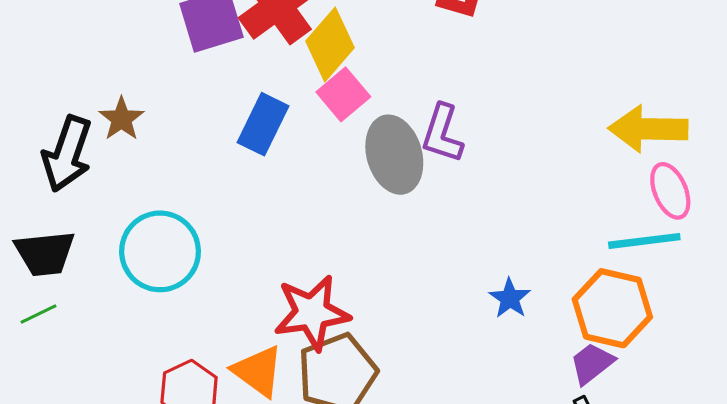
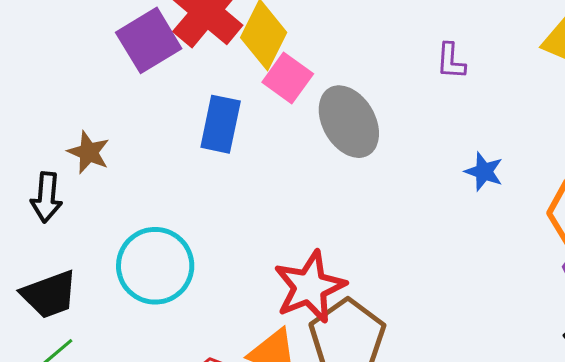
purple L-shape: (442, 133) -> (451, 61), moved, size x0.7
black arrow: (67, 154) -> (46, 197), size x0.7
blue star: (510, 298) -> (484, 172), moved

